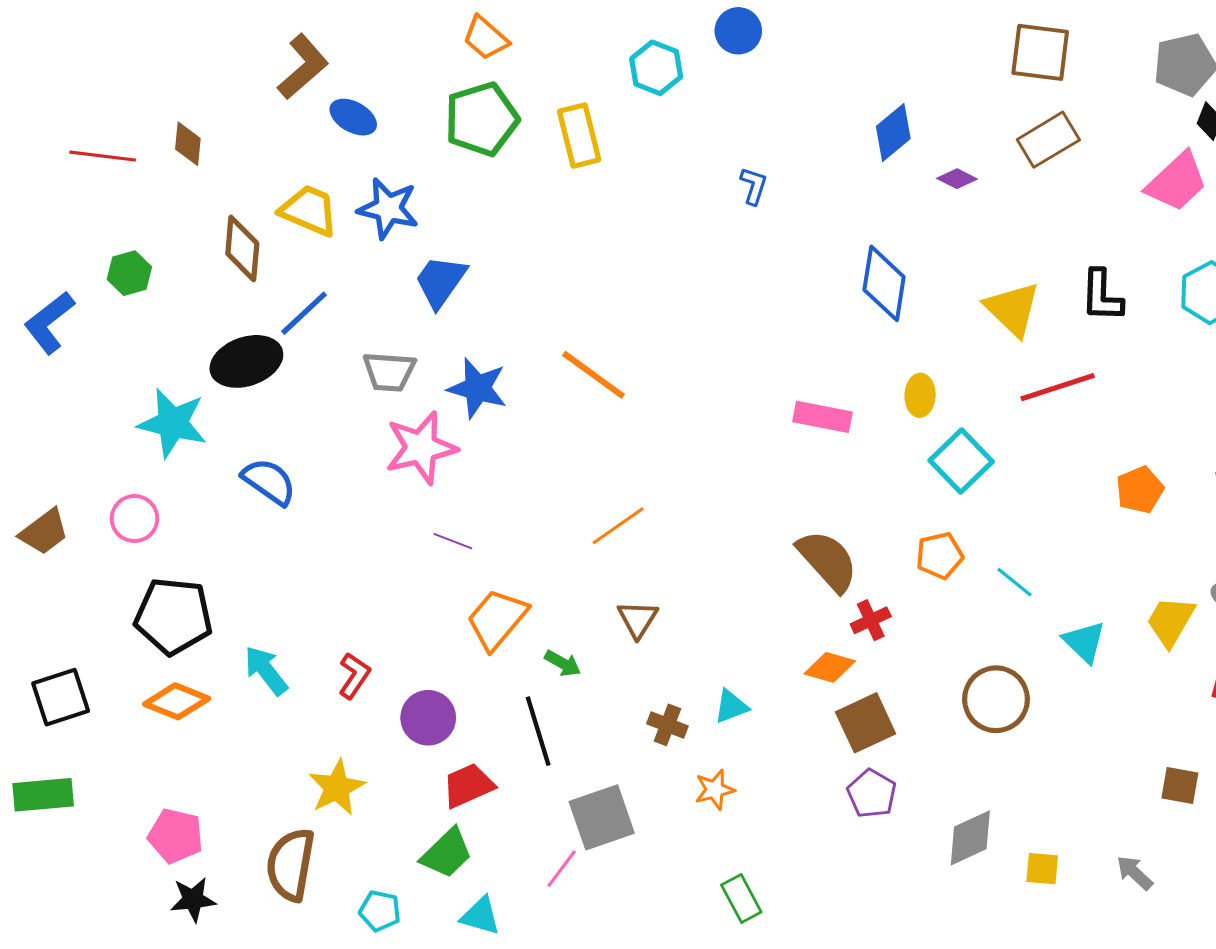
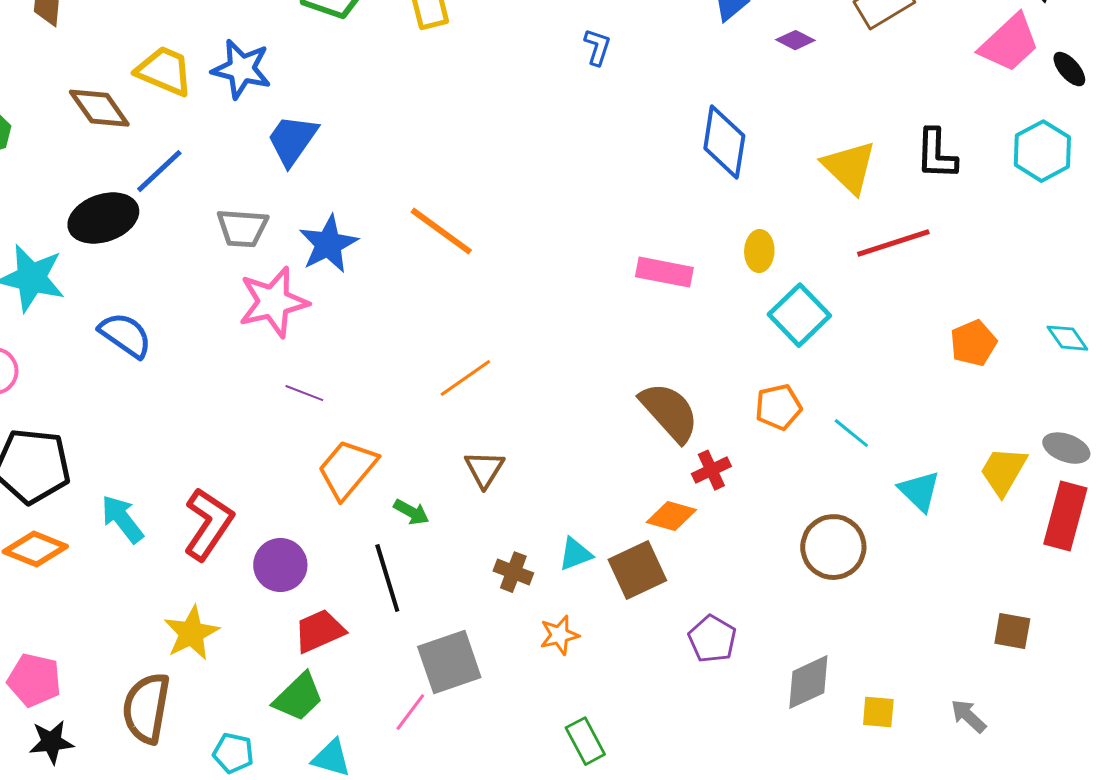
brown diamond: (242, 248) -> (99, 108), turned -40
blue star: (477, 388) -> (328, 244), turned 30
red L-shape: (354, 676) -> (208, 524), size x1.6
brown square: (866, 723) -> (637, 570), moved

